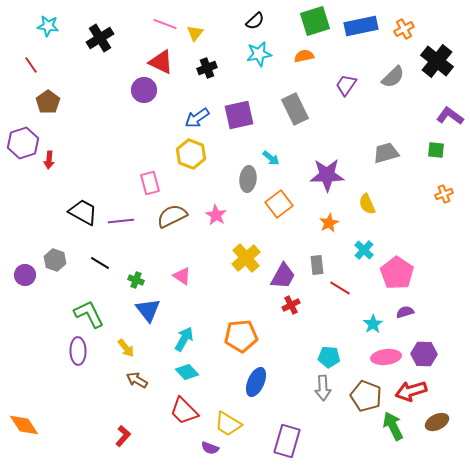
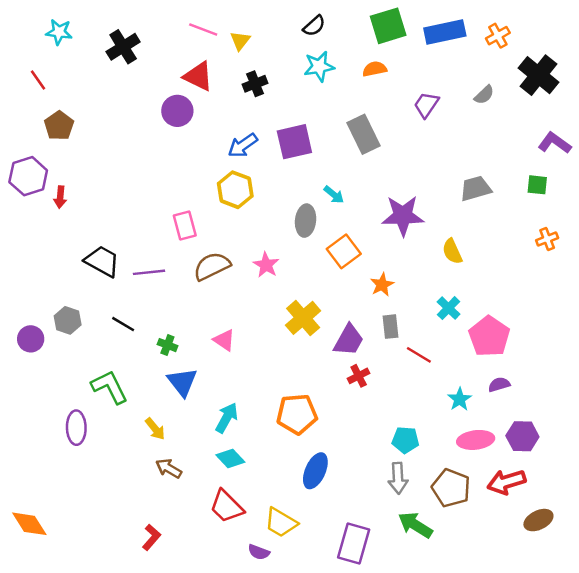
gray semicircle: (393, 77) -> (484, 95), size x0.7
orange star: (329, 223) -> (382, 285), moved
purple ellipse: (78, 351) -> (76, 428), moved
green arrow: (393, 426) -> (415, 525), moved, turned -32

